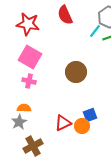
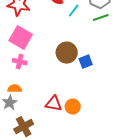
cyan line: (95, 31) -> (74, 11), moved
blue square: (90, 115) -> (86, 62), moved
red triangle: (63, 123) -> (54, 104), turned 36

